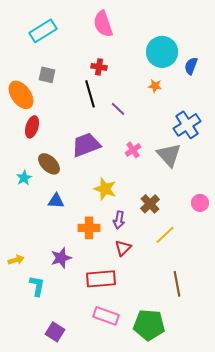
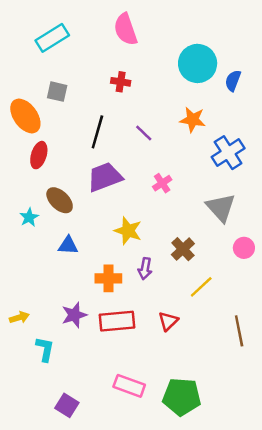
orange star: (155, 86) -> (193, 120), moved, size x1.5
black line: (90, 94) -> (97, 132), moved, turned 32
gray triangle: (169, 155) -> (221, 208), moved
red triangle: (123, 248) -> (168, 321), moved
red rectangle: (101, 279) -> (117, 321), moved
brown line: (177, 284) -> (239, 331), moved

